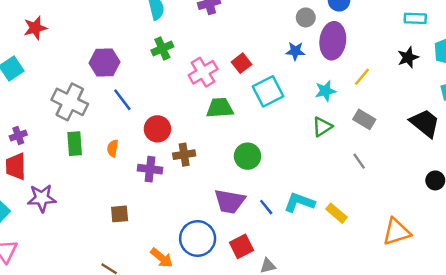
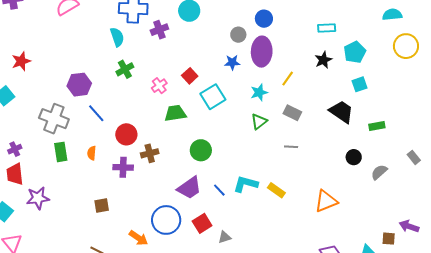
pink cross: (203, 72) -> (159, 86), size x0.7
gray line: (359, 161) -> (291, 147), turned -48
purple trapezoid: (230, 201) -> (189, 188), turned -40

